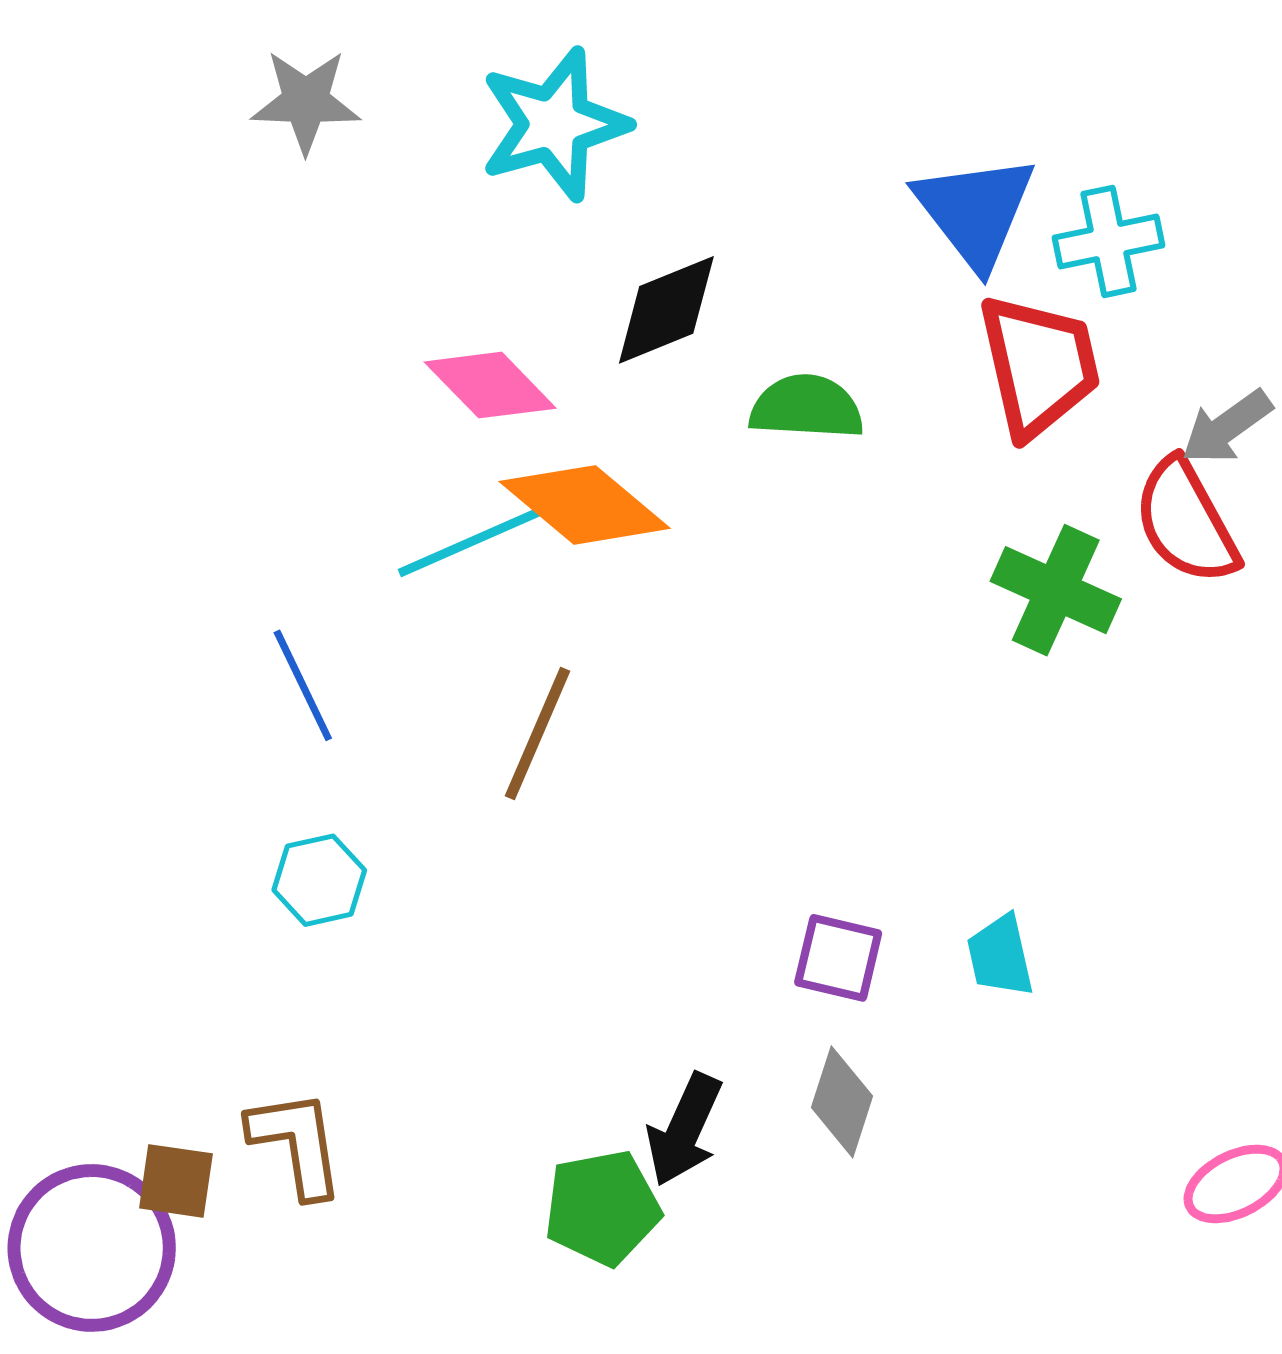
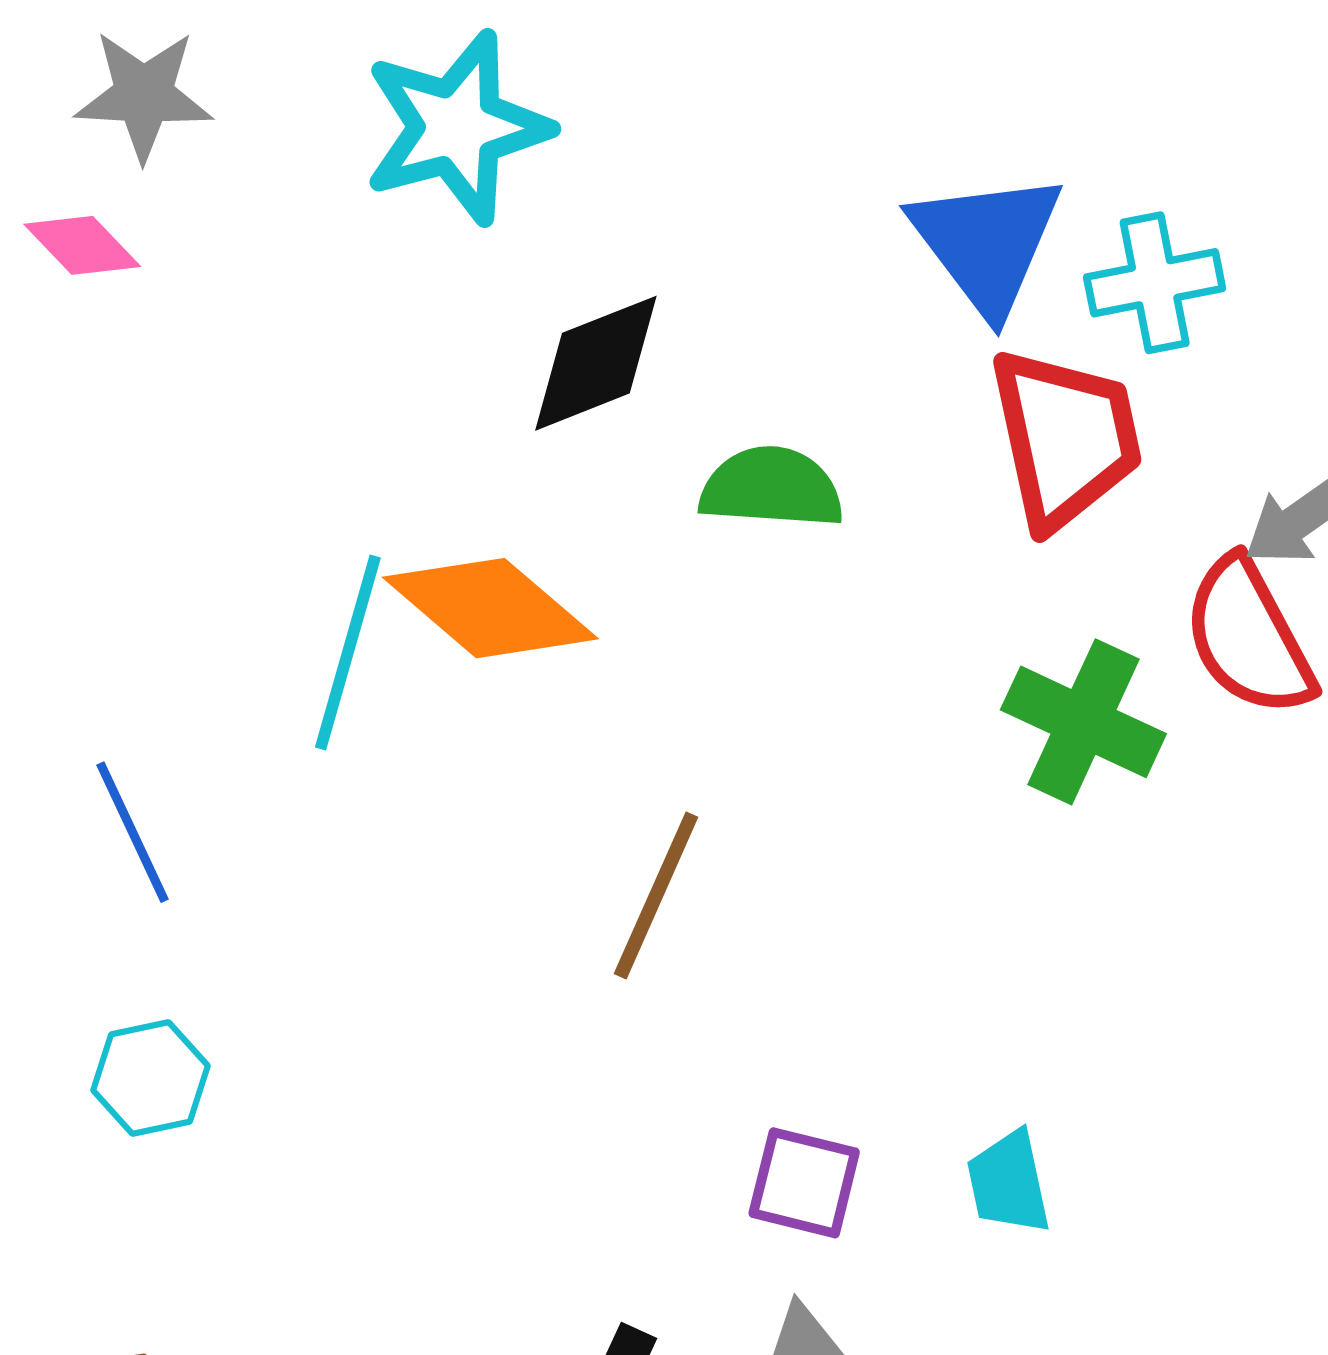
pink diamond: (490, 385) -> (82, 245), moved, size x0.7
cyan line: (472, 541) -> (348, 652), turned -51
brown line: (537, 733) -> (656, 895), moved

